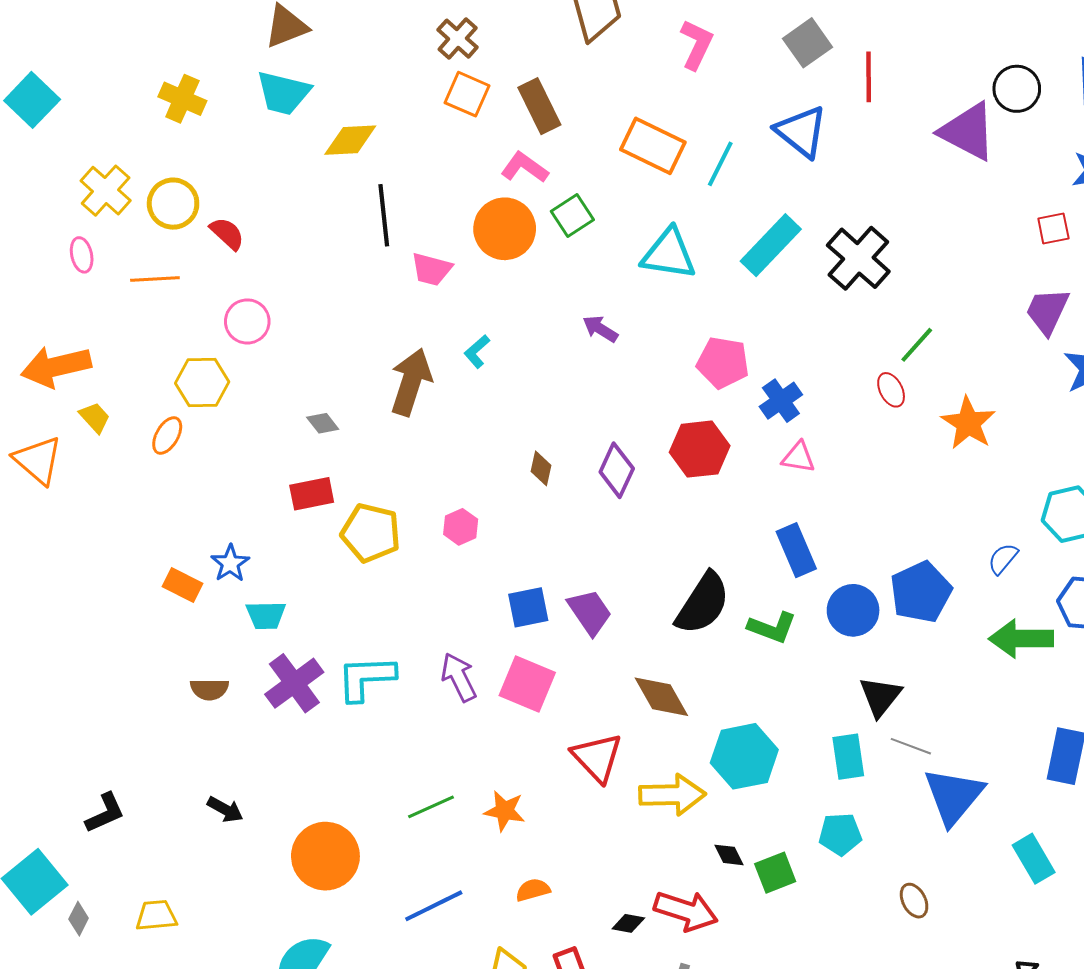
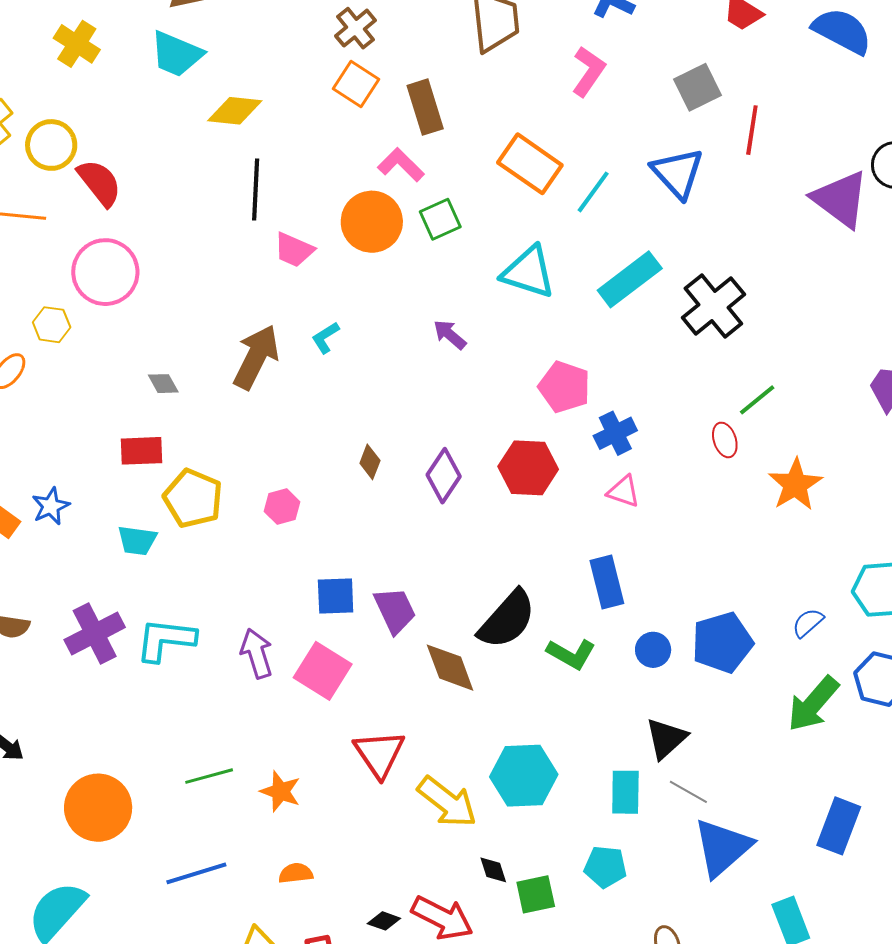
red semicircle: (227, 233) -> (99, 183), size x1.4
pink circle: (247, 321) -> (105, 272), size x1.5
yellow hexagon: (202, 382) -> (52, 325), size x0.7
blue circle: (853, 610) -> (653, 650), size x0.7
cyan trapezoid: (266, 615) -> (137, 540), moved
green arrow: (1021, 639) -> (813, 704), turned -58
brown diamond: (661, 697) -> (450, 668), moved
yellow arrow: (672, 795) -> (447, 802), turned 30

